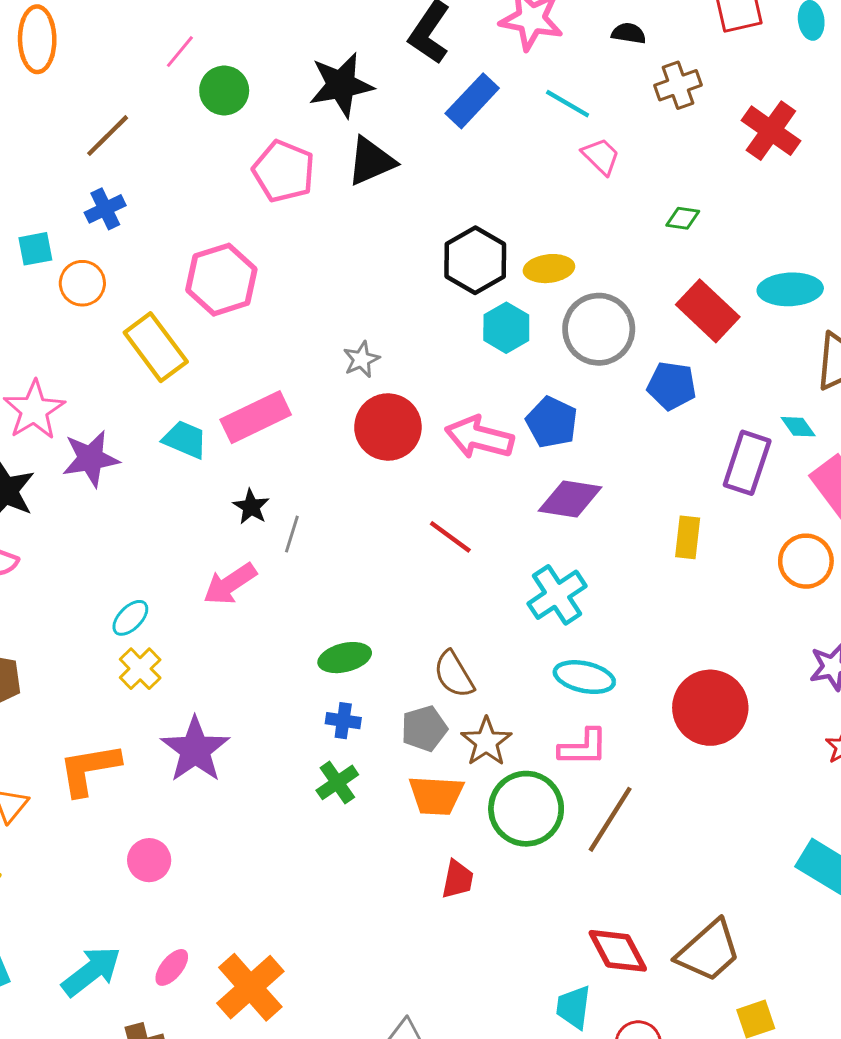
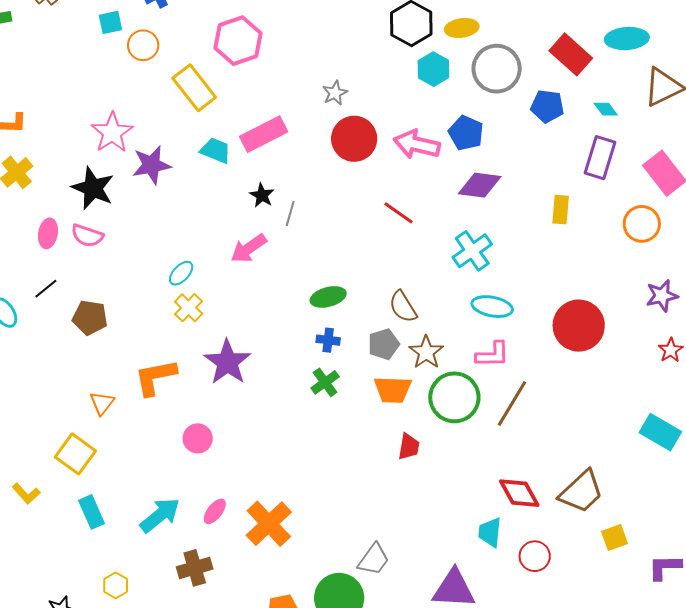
cyan diamond: (798, 427) -> (606, 109), moved

